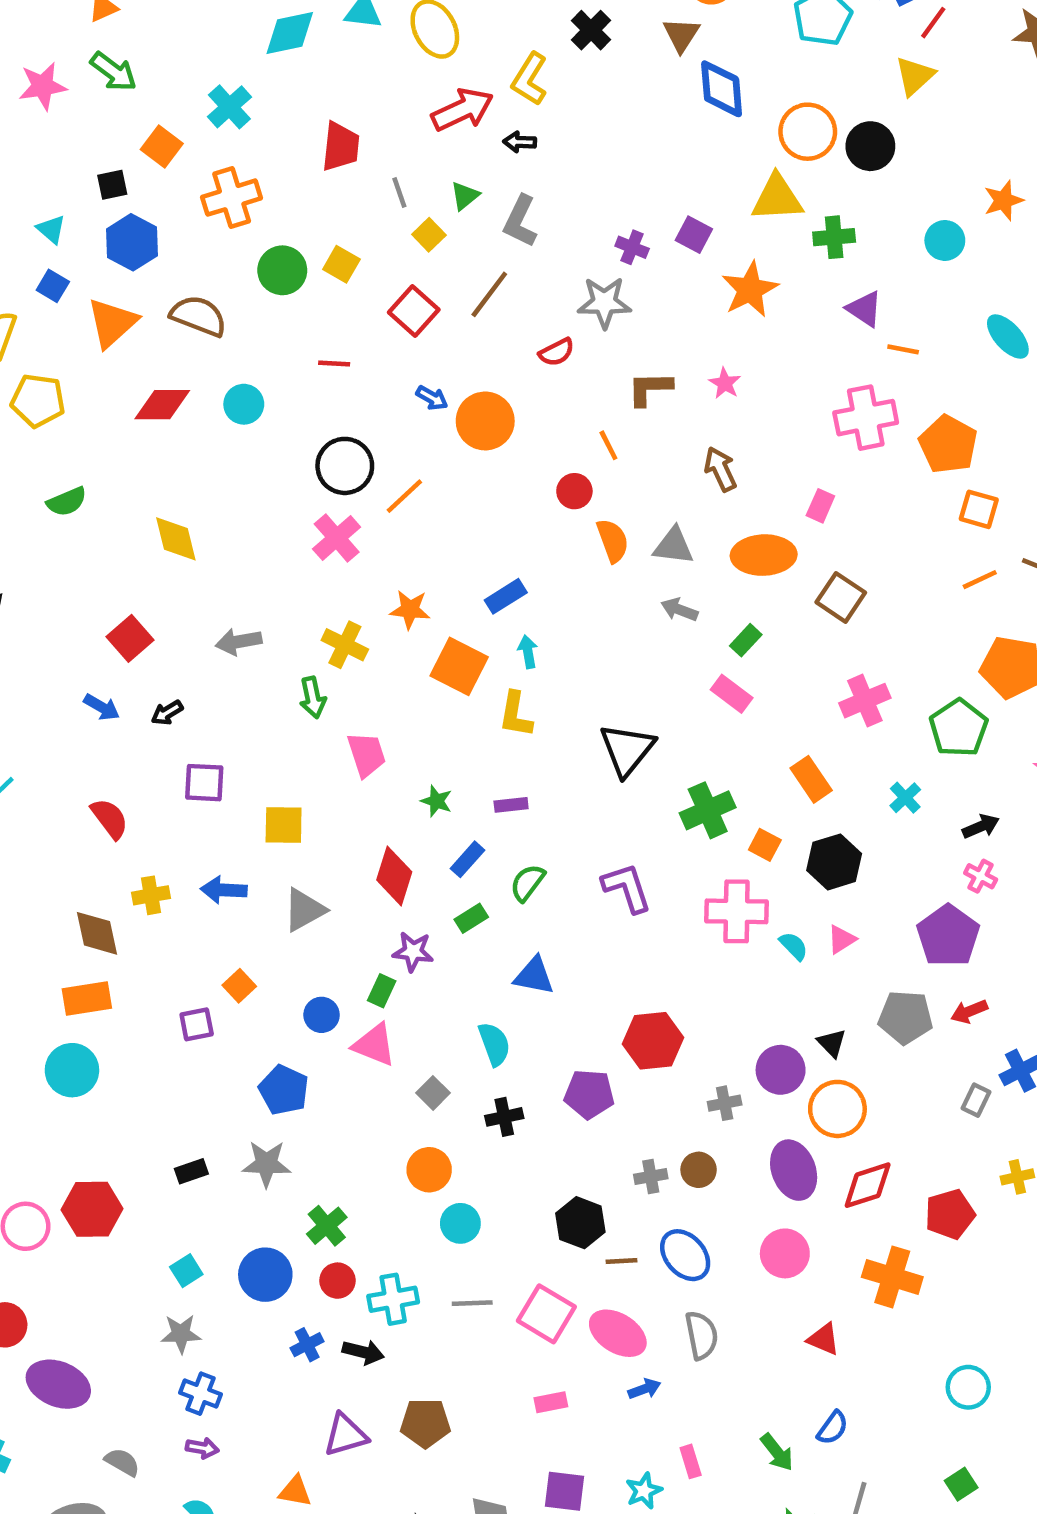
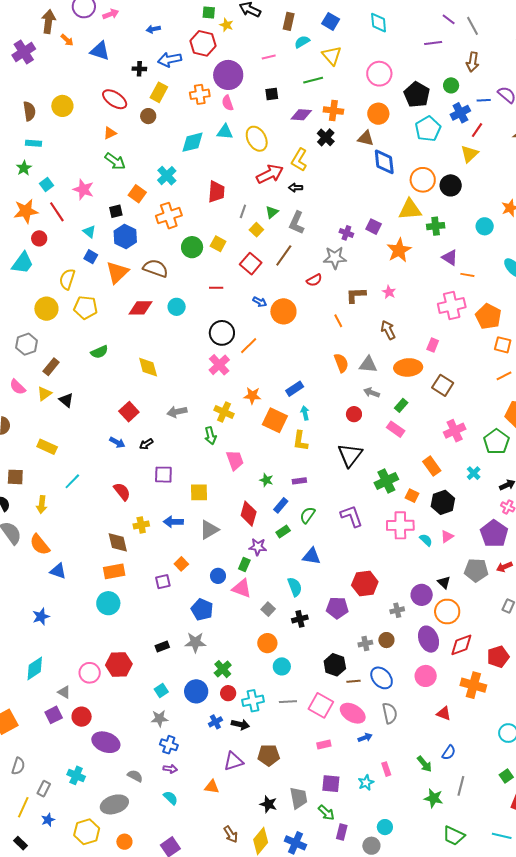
brown triangle: (681, 35) -> (366, 138), turned -48
pink star: (43, 86) -> (83, 189), moved, turned 30
gray line: (399, 192) -> (243, 211), turned 40
red circle: (574, 491) -> (354, 414), moved

